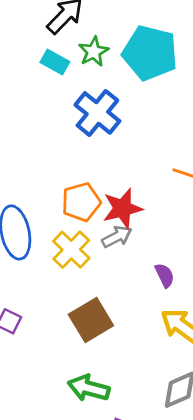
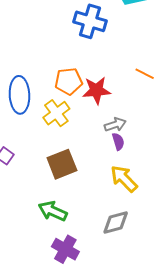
blue cross: (97, 113) -> (90, 21), turned -32
gray arrow: (117, 237) -> (115, 125), moved

